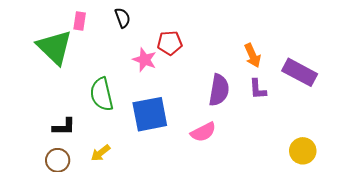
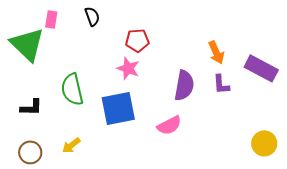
pink star: (145, 60) -> (128, 68), moved
black L-shape: (64, 127) -> (31, 107), moved

